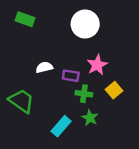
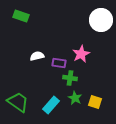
white circle: (85, 24) -> (101, 20), moved
yellow square: (114, 90) -> (95, 102), moved, turned -32
green trapezoid: (21, 101) -> (18, 102), moved

